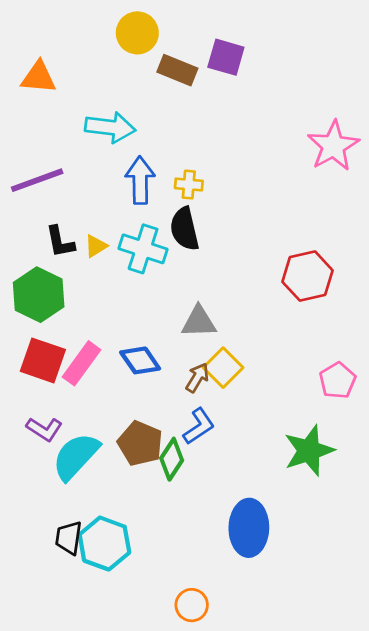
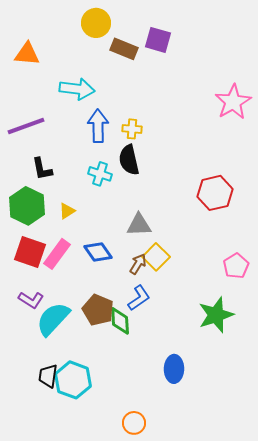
yellow triangle: (96, 246) -> (67, 211), moved
cyan cross: (143, 249) -> (100, 174), size x0.7
green diamond: (172, 459) -> (120, 321), turned -36
blue ellipse: (249, 528) -> (174, 369), size x0.7

